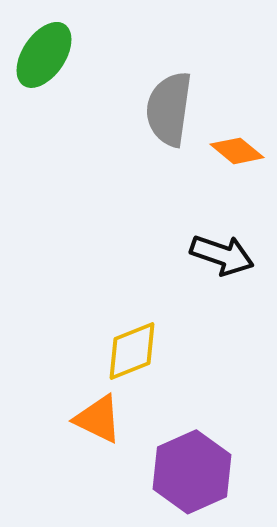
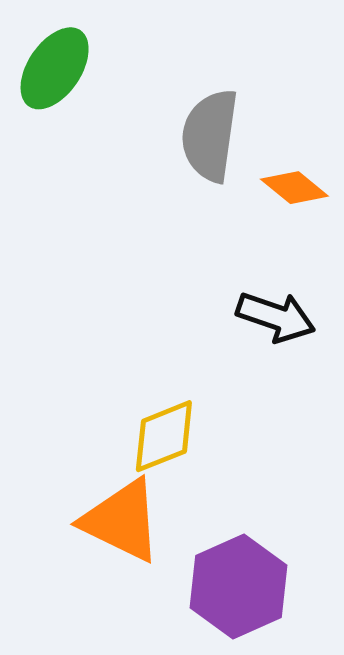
orange triangle: (98, 419) -> (122, 521), size x1.4

